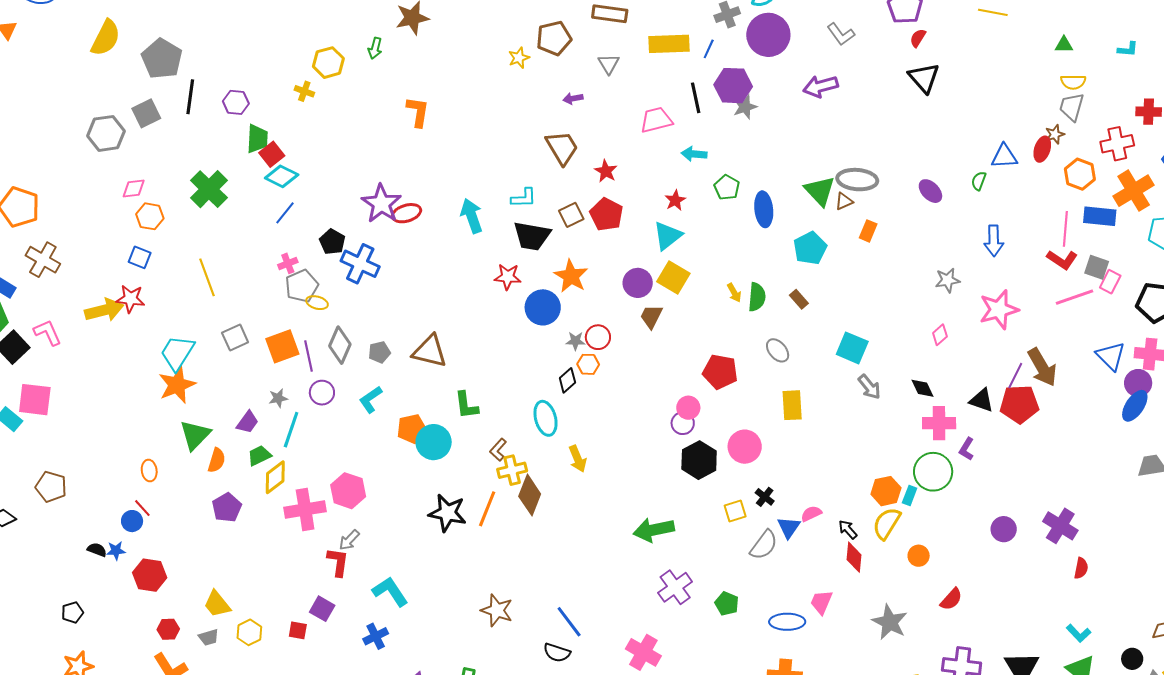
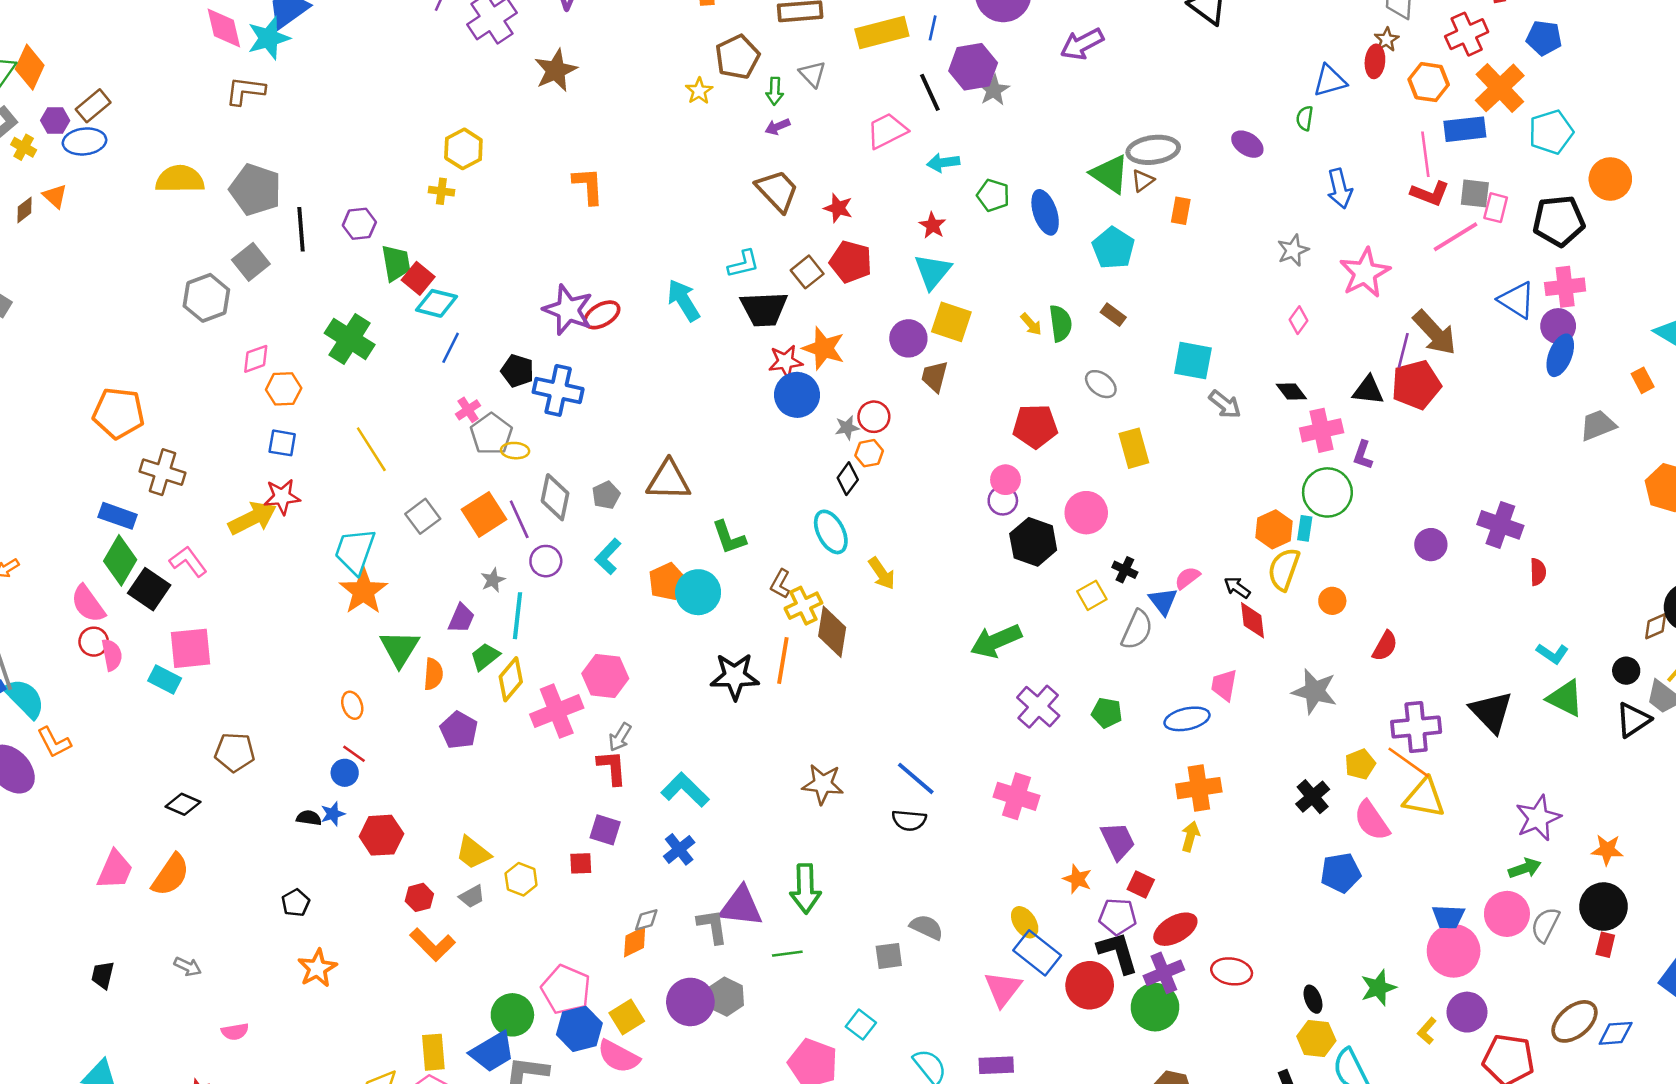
yellow semicircle: (106, 38) -> (180, 179), turned -105
green arrow: (375, 48) -> (775, 91), moved
red star: (508, 277) -> (785, 362), moved

